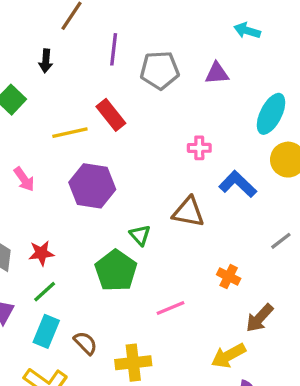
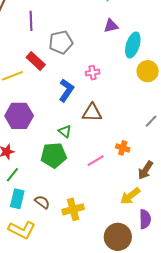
gray pentagon: (160, 70) -> (61, 42), moved
purple triangle: (217, 73) -> (111, 26), moved
blue L-shape: (238, 184) -> (66, 90), moved, turned 90
purple hexagon: (92, 186) -> (19, 116), moved
green pentagon: (116, 271) -> (54, 155), turned -30
pink line: (171, 308) -> (96, 161), moved

